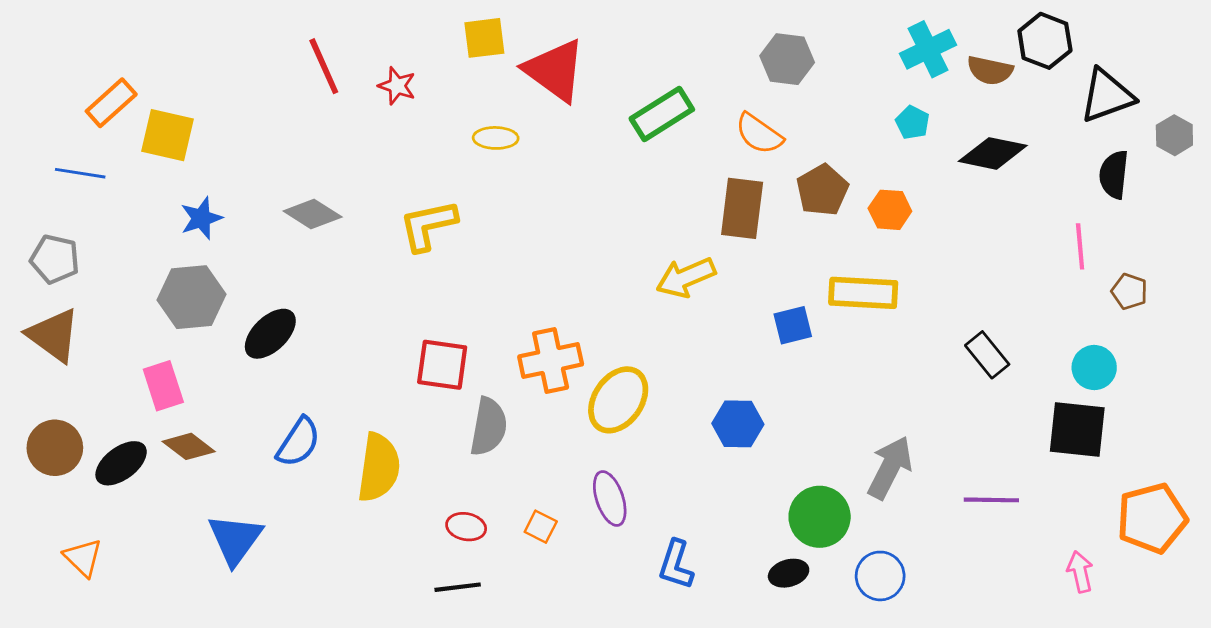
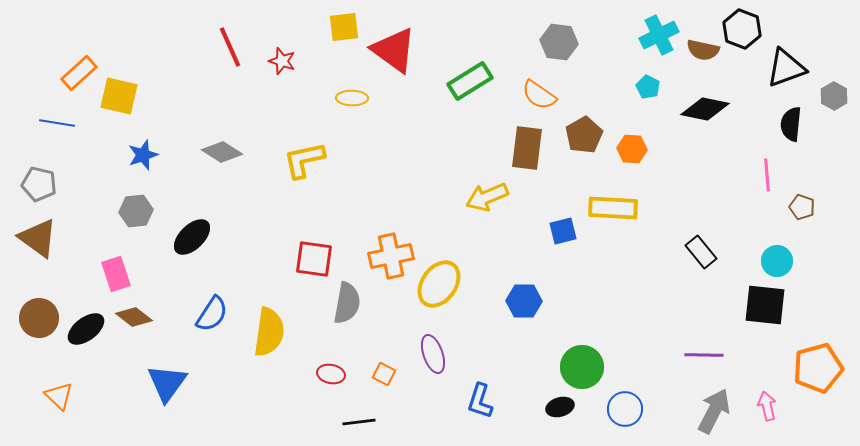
gray hexagon: (191, 297) -> (136, 211), size x0.7
gray arrow: (890, 468) -> (714, 411), moved
black line: (458, 587) -> (359, 422), moved

